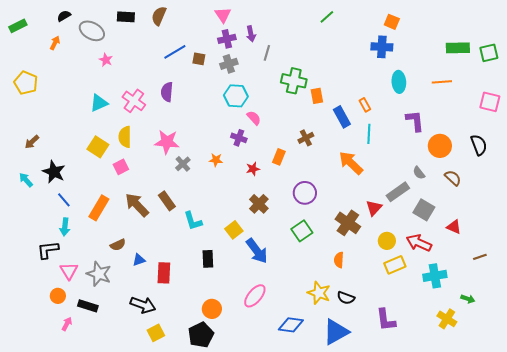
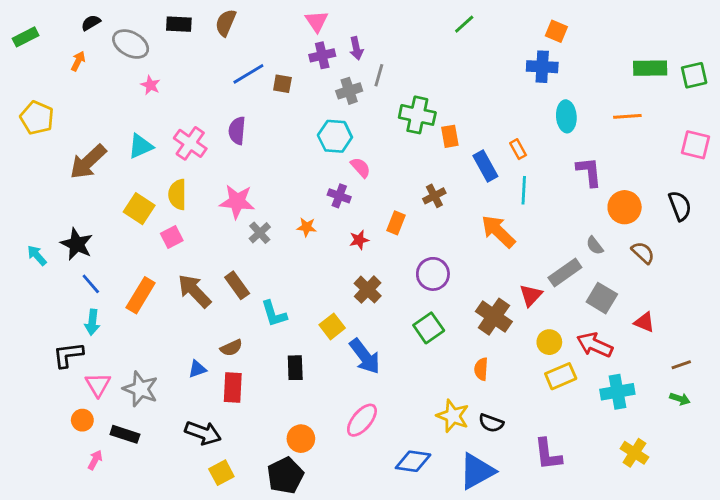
gray cross: (229, 64) -> (349, 91), moved
brown arrow: (32, 142) -> (88, 162), moved, size x1.8
brown semicircle: (118, 245) -> (231, 348), moved
green arrow: (468, 299) -> (680, 399), moved

